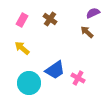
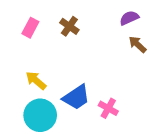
brown arrow: (87, 32) -> (137, 44), moved
yellow arrow: (22, 48) -> (36, 81), moved

